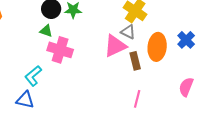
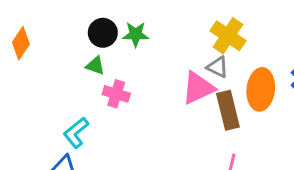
pink cross: (60, 50) -> (116, 94), size x0.7
brown rectangle: (135, 61) -> (228, 110), size x1.4

